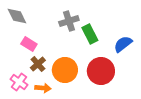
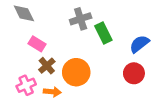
red circle: (101, 71) -> (134, 73), moved, size x0.7
pink cross: (19, 82) -> (26, 85), turned 30

